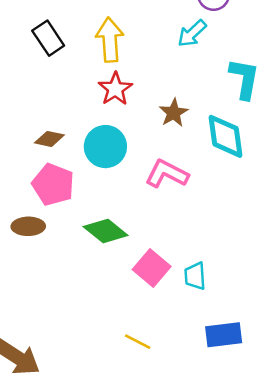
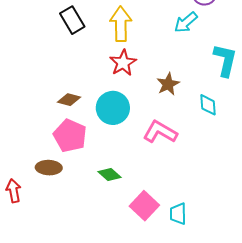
cyan diamond: (225, 136) -> (208, 105), size x0.6
green diamond: (106, 231) -> (110, 174), size x0.7

